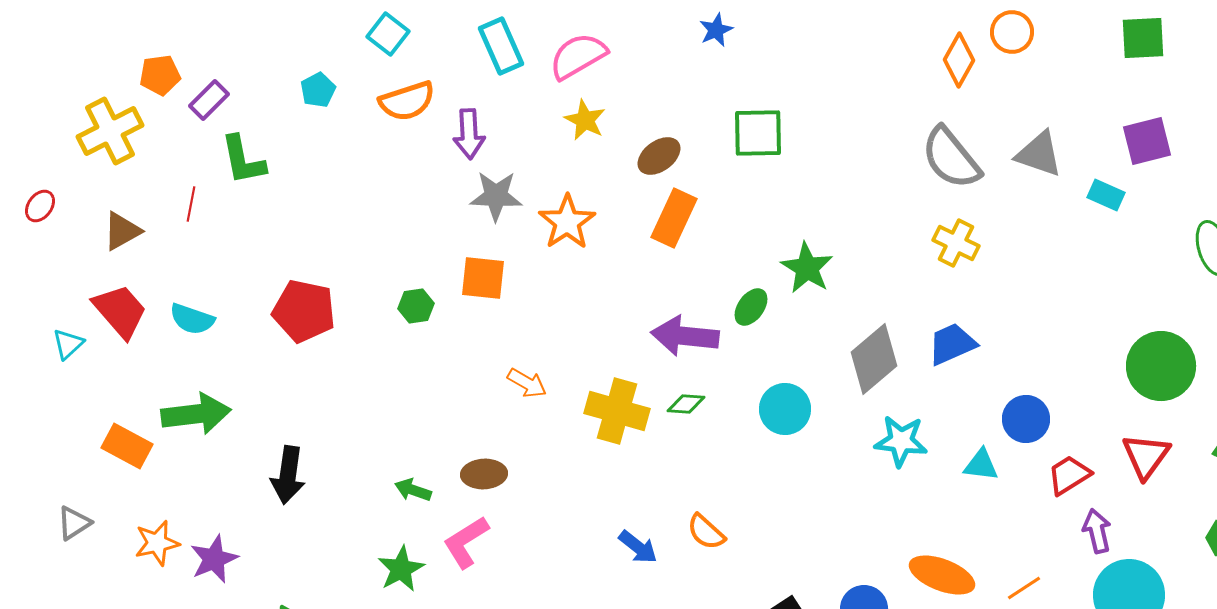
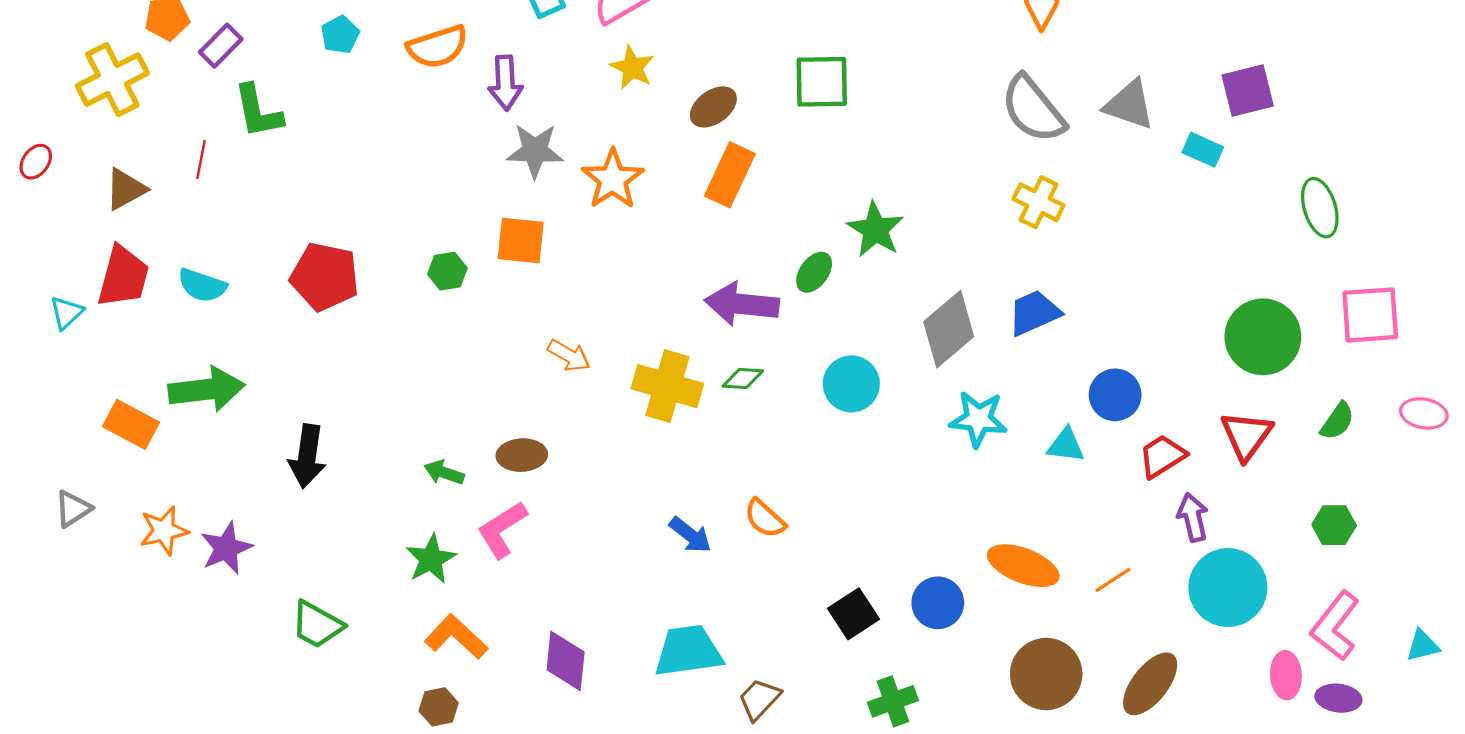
red trapezoid: (120, 311) -> (123, 277), turned 56

